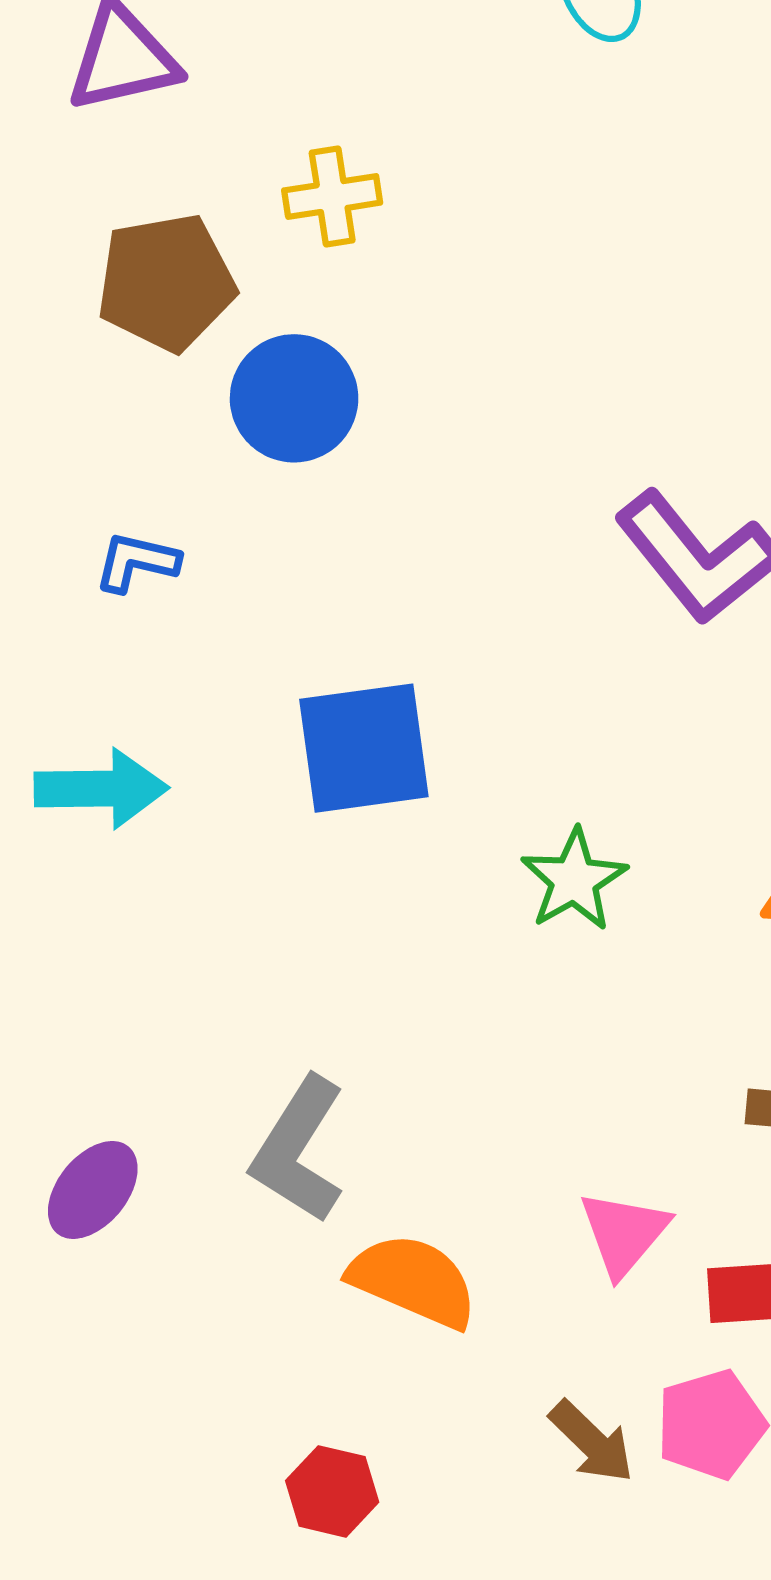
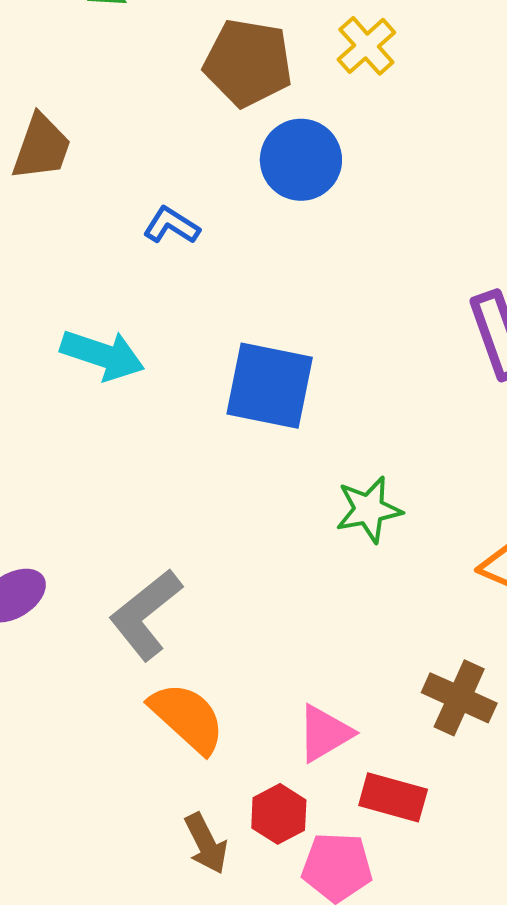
yellow cross: (332, 197) -> (366, 46), turned 38
brown arrow: (592, 1442) -> (206, 843), moved
red hexagon: (332, 1491) -> (279, 814), moved

